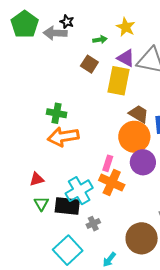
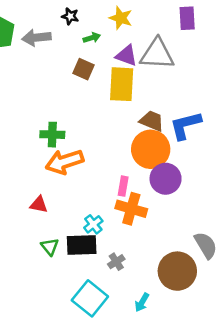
black star: (67, 22) -> (70, 16), moved
red triangle: (37, 179) -> (39, 205), moved, turned 35
cyan cross: (79, 191) -> (93, 224), size x0.6

